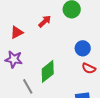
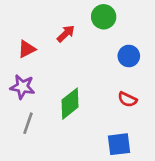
blue circle: (83, 48) -> (129, 56), moved
gray line: (28, 86) -> (28, 123), moved, turned 49

